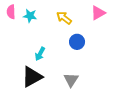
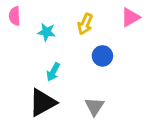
cyan star: (30, 16) -> (47, 32), moved
yellow arrow: (64, 18) -> (85, 24), turned -105

